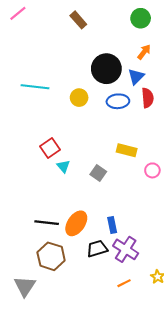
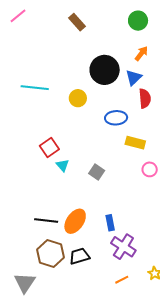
blue ellipse: (118, 101) -> (116, 118), moved
yellow rectangle: (127, 150) -> (135, 143), moved
black trapezoid: (97, 249) -> (79, 256), moved

